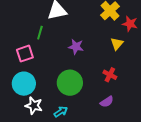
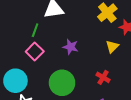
pink square: (25, 54) -> (35, 52), moved, turned -30

